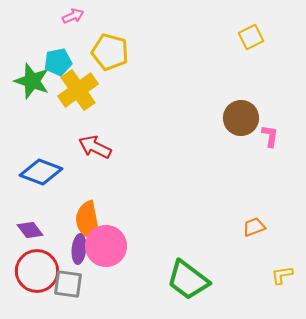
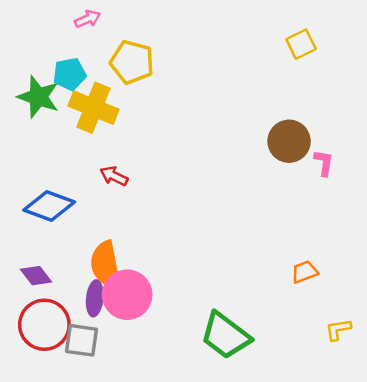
yellow cross: (78, 90) -> (94, 108), turned -33
red arrow: (95, 147) -> (114, 176), size x0.7

